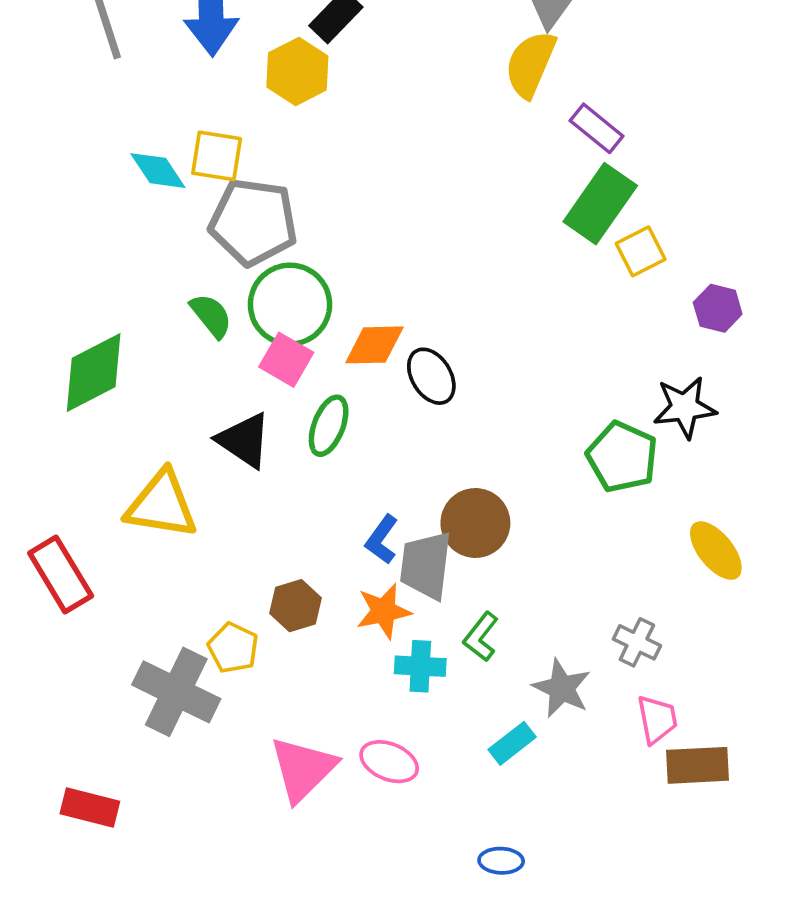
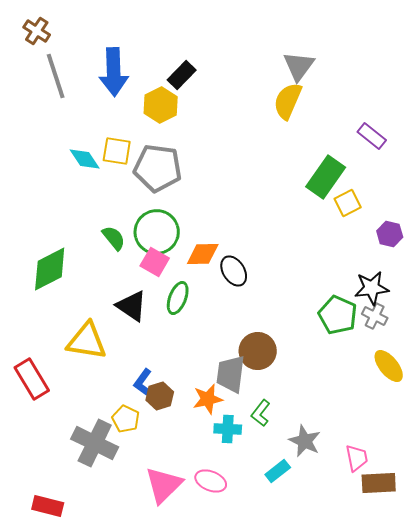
purple rectangle: (597, 128) -> (372, 136), moved
gray pentagon: (253, 222) -> (158, 168), moved
blue L-shape: (382, 540) -> (143, 382), moved
gray cross: (637, 642) -> (375, 316), moved

